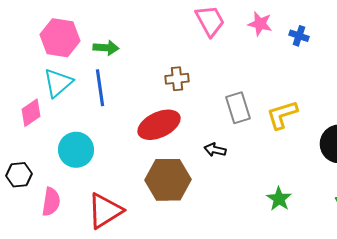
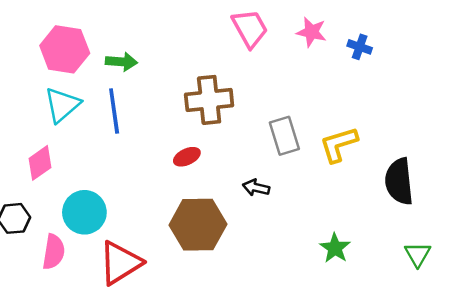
brown cross: (177, 79) -> (209, 100), size x1.6
pink diamond: (31, 113) -> (40, 163), moved
red ellipse: (159, 125) -> (187, 157), size x0.5
cyan circle: (76, 150) -> (84, 212), moved

